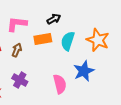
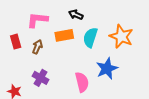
black arrow: (54, 19) -> (76, 15), turned -128

